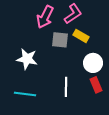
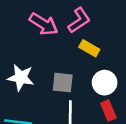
pink arrow: (45, 17) -> (44, 24), turned -85
gray square: (60, 40) -> (63, 83), moved

